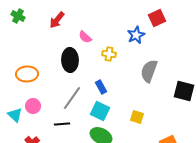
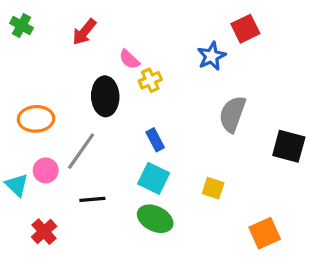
yellow cross: (109, 54) -> (150, 80), moved, turned -32
gray line: (72, 98) -> (81, 151), moved

